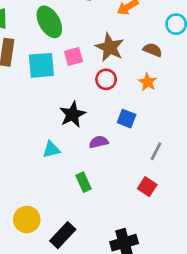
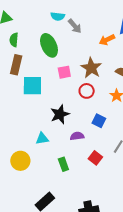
cyan square: (41, 65) -> (32, 86), moved
red square: (147, 187) -> (95, 158), moved
yellow circle: (27, 219) -> (20, 161), moved

